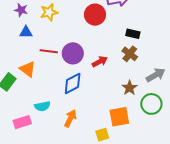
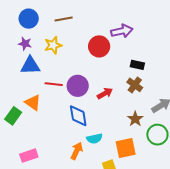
blue triangle: (26, 32) -> (30, 66), size x1.5
blue diamond: (73, 83) -> (78, 116), turned -70
cyan semicircle: (42, 106) -> (95, 139), moved

